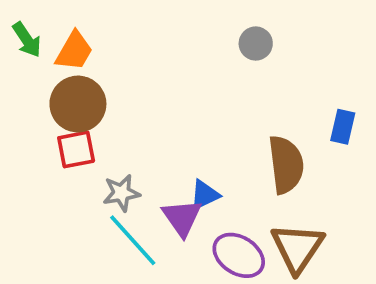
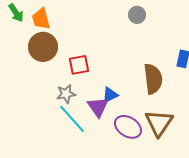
orange trapezoid: (74, 51) -> (41, 19), turned 135
red square: (76, 149) -> (79, 65), moved

